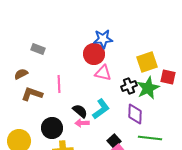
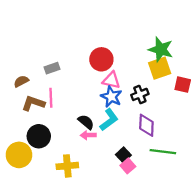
blue star: (103, 39) -> (111, 97), moved, turned 30
gray rectangle: (38, 49) -> (52, 68), moved, turned -40
pink line: (59, 84) -> (51, 98), moved
green star: (148, 88) -> (161, 49), moved, turned -30
black circle: (52, 128) -> (39, 136), moved

